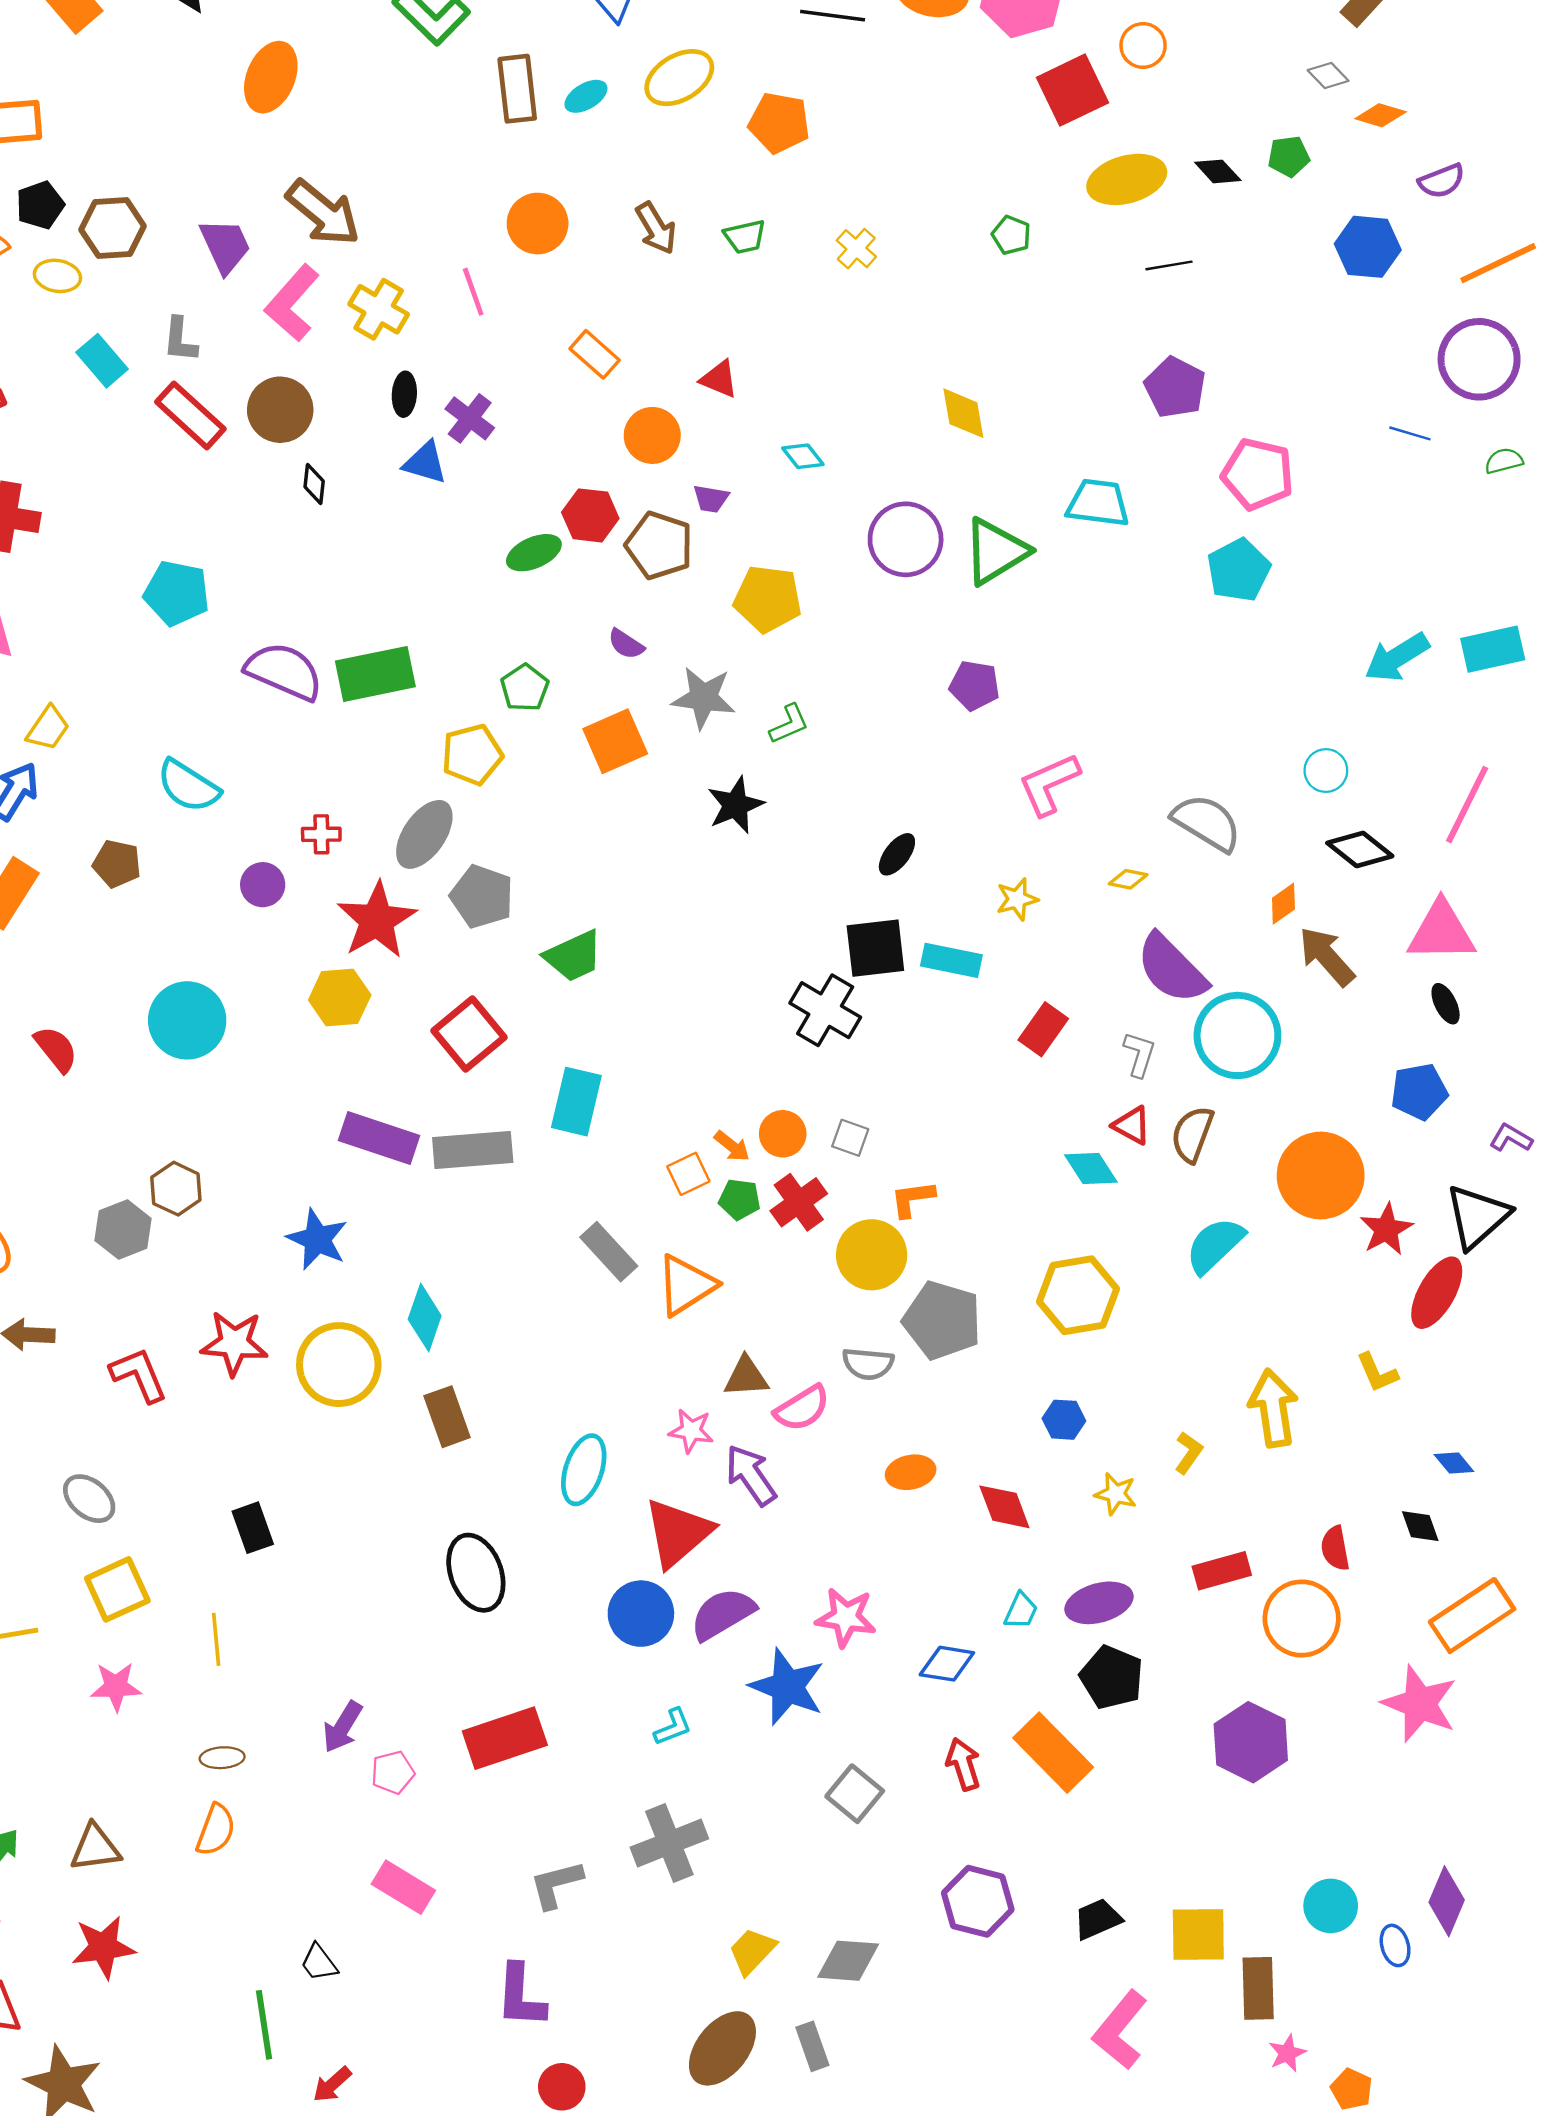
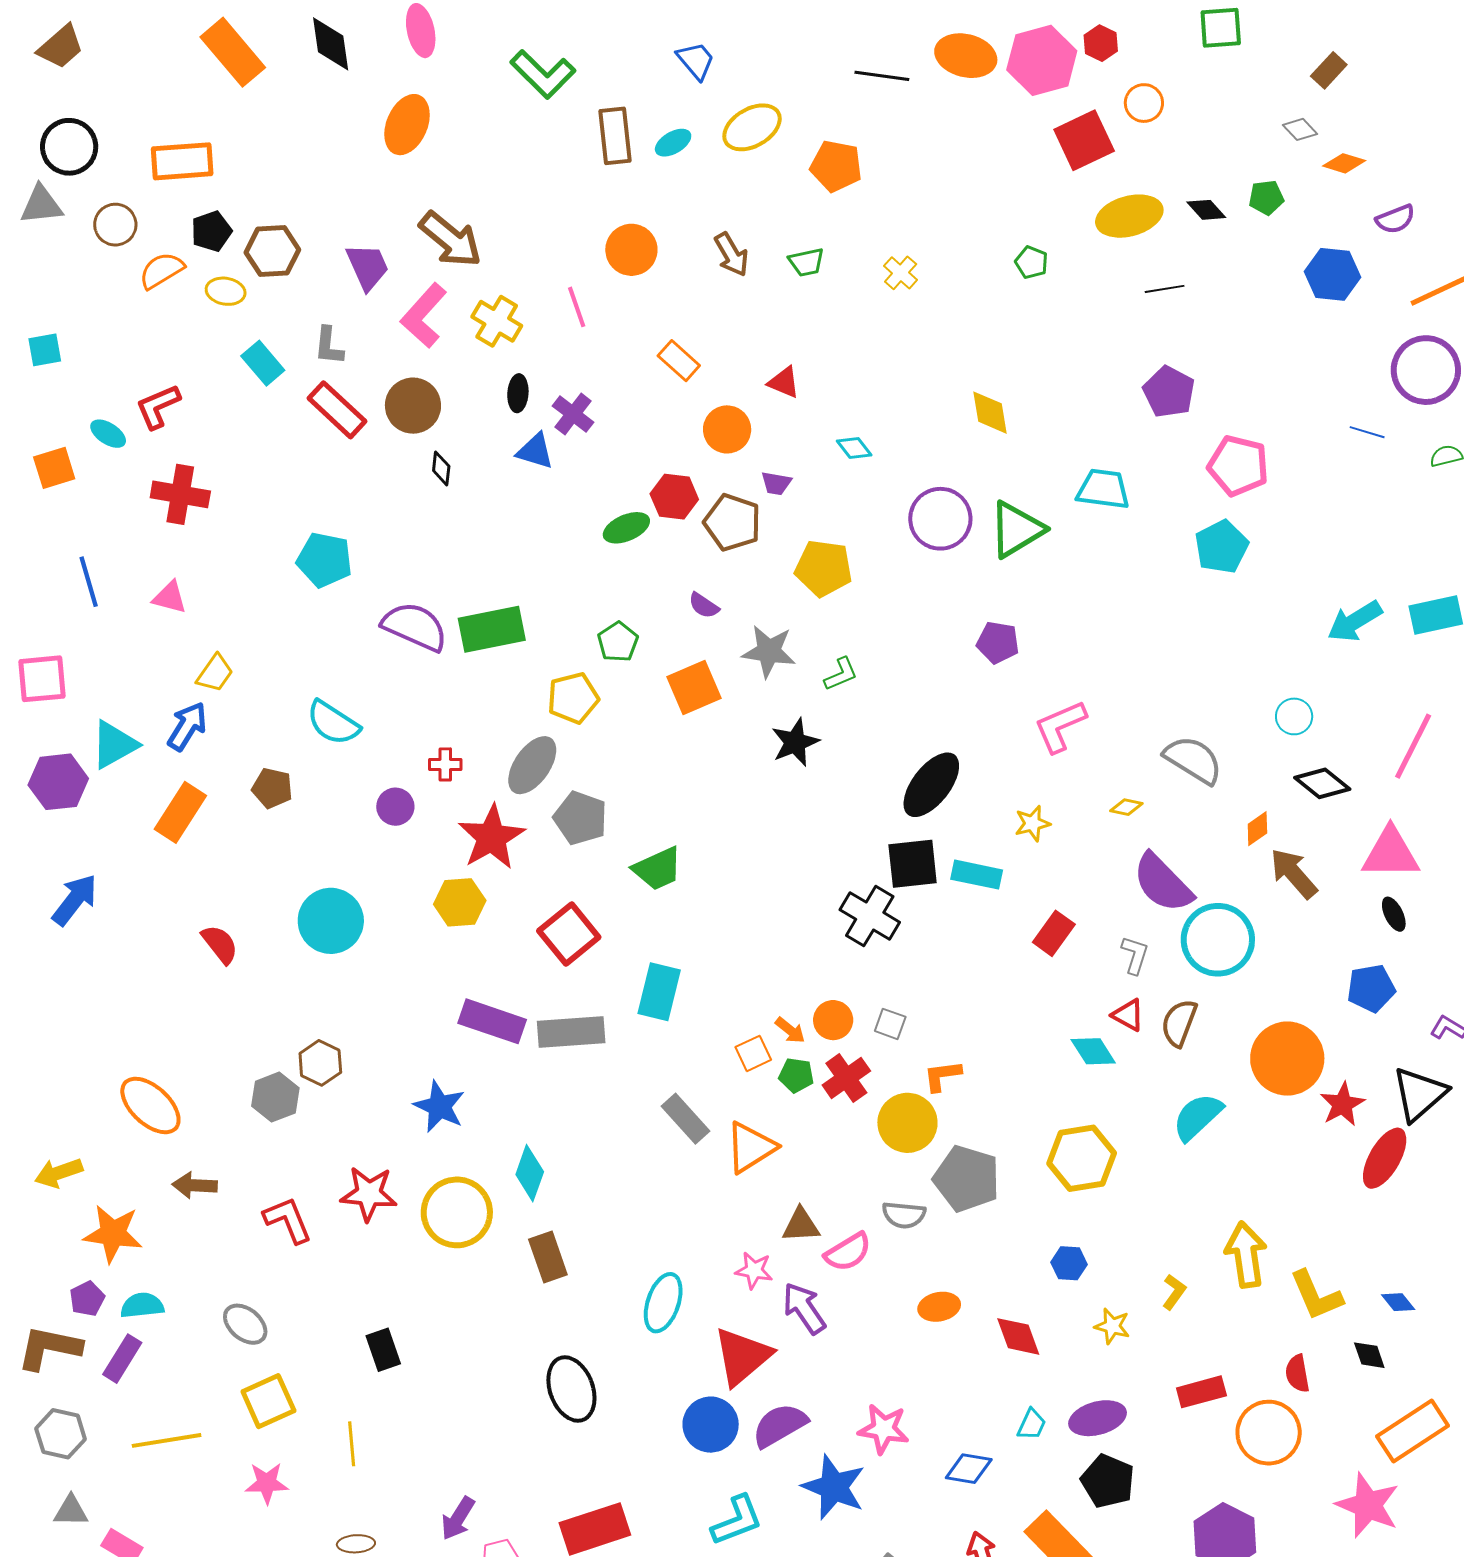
black ellipse: (897, 854) -> (931, 785), size x1.8
yellow L-shape: (1377, 1373) -> (1316, 1295), moved, size x1.5
cyan L-shape: (673, 1727) -> (737, 1520), size x1.6

